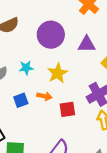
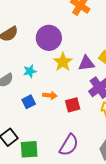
purple triangle: (87, 44) -> (86, 63), moved
yellow star: (58, 73) -> (63, 62), moved

